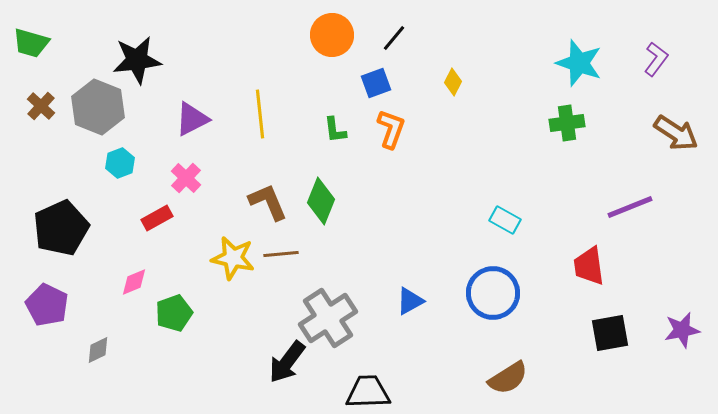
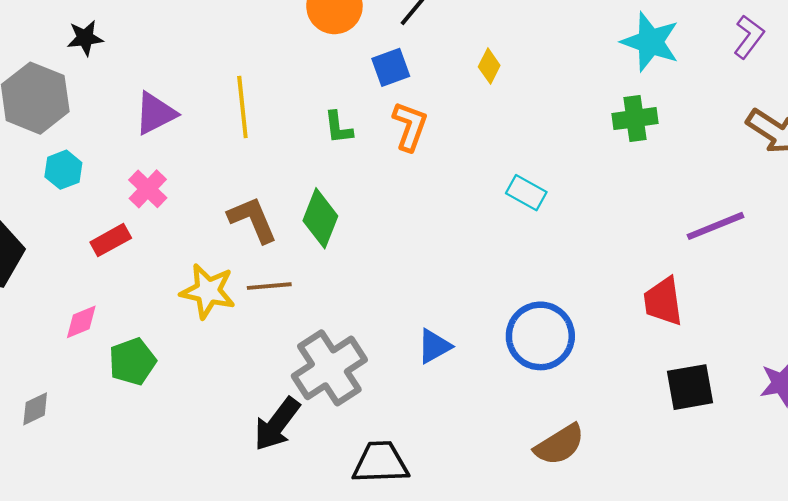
black star: (137, 60) -> (85, 38), size x0.6
cyan rectangle: (505, 220) -> (526, 193), moved

